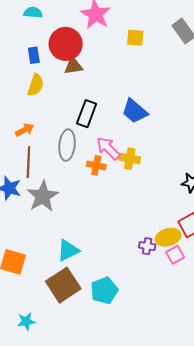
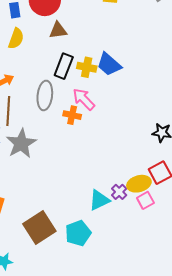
brown triangle: (73, 66) -> (58, 30), moved
yellow cross: (130, 159) -> (87, 67), moved
purple cross: (147, 246) -> (119, 192), turned 35
cyan triangle: (68, 250) -> (99, 200), moved

